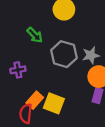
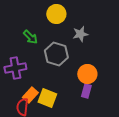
gray star: (91, 55) -> (80, 34), moved
purple cross: (18, 70) -> (15, 68), size x1.5

